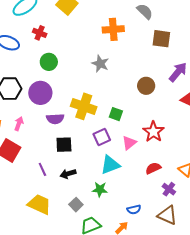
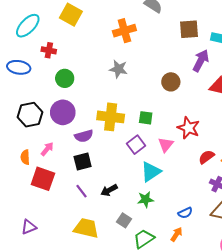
brown square: (161, 39) -> (189, 29), moved
pink arrow: (19, 124) -> (47, 149), turned 32
black square: (64, 145) -> (83, 161), moved
red semicircle: (153, 168) -> (206, 157), moved

